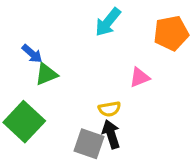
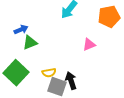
blue arrow: (32, 54) -> (21, 30), turned -64
yellow semicircle: (109, 109) -> (49, 73), moved

